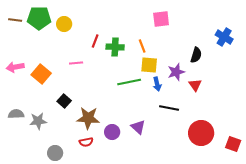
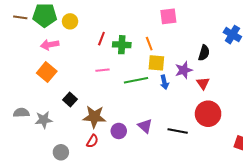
pink line: (76, 63) -> (103, 70), moved
pink arrow: (15, 67) -> (50, 45), moved
black line: (169, 108) -> (178, 131), moved
red circle: (201, 133) -> (208, 114), moved
red semicircle: (86, 142) -> (92, 141), turned -48

